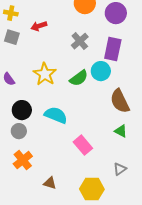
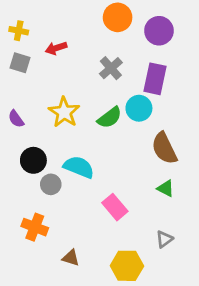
gray circle: (19, 131) -> (51, 184), moved
orange cross: (23, 160) -> (35, 227), turned -30

